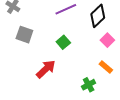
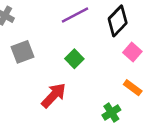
gray square: (24, 35) -> (22, 52), turned -36

